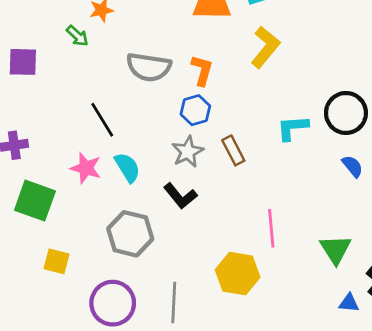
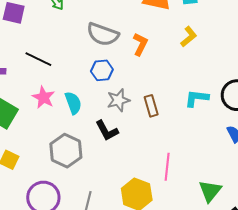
yellow L-shape: (265, 47) -> (189, 37), size x0.7
blue hexagon: (195, 110) -> (102, 70), moved
black line: (102, 120) -> (38, 59), moved, turned -44

